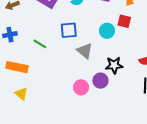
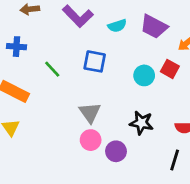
gray triangle: (85, 51) -> (90, 113), moved
purple circle: (100, 81) -> (116, 151), moved

